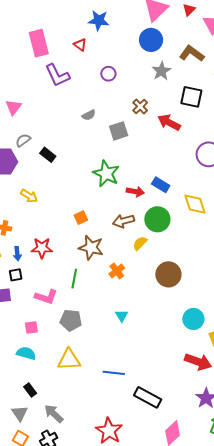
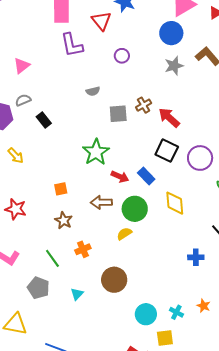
red triangle: (80, 45) -> (101, 21), size x1.5
black square: (191, 97) -> (167, 151), moved
brown cross: (140, 106) -> (144, 105), moved
yellow semicircle: (140, 243) -> (124, 234), moved
brown star: (91, 248) -> (64, 220), size x0.7
brown circle: (168, 274) -> (114, 280), moved
green line: (74, 279) -> (52, 258), moved, turned -60
gray pentagon: (71, 320) -> (38, 288), moved

